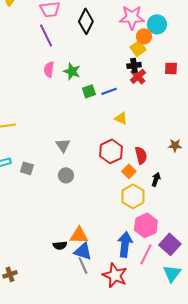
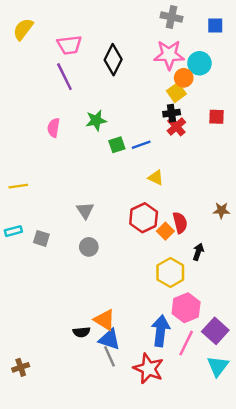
pink semicircle: (49, 69) -> (54, 128), moved
green star: (72, 71) -> (96, 120), turned -30
orange square: (129, 171) -> (165, 231), moved
orange triangle: (79, 235) -> (105, 320), turned 30

